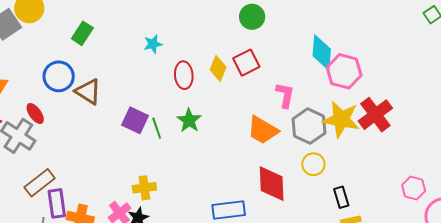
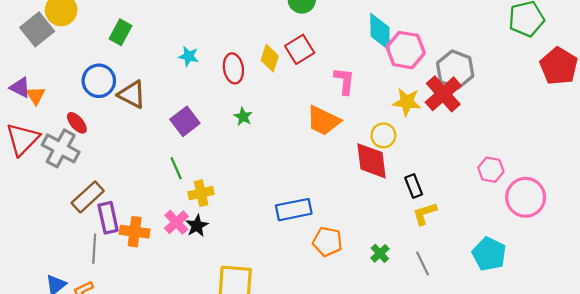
cyan star: (153, 44) -> (189, 56), moved, turned 30
yellow star: (341, 119) -> (407, 102), size x0.7
purple square: (135, 120) -> (185, 121), turned 32
green star: (189, 120) -> (243, 117), size x0.7
gray hexagon: (309, 126) -> (455, 70), moved
green line: (157, 128) -> (176, 168), moved
yellow circle: (313, 164) -> (383, 135), moved
red diamond: (272, 184) -> (372, 161), moved

